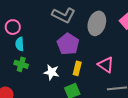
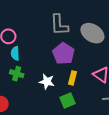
gray L-shape: (64, 15) -> (59, 25), turned 60
gray ellipse: (97, 23) -> (92, 33), turned -75

